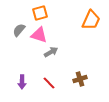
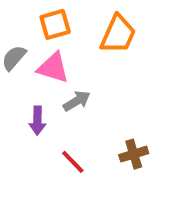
orange trapezoid: (91, 20) -> (118, 34), moved
purple arrow: (22, 82) -> (37, 121), moved

